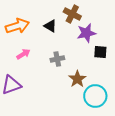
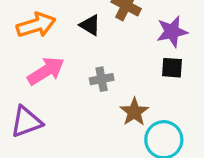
purple star: (86, 33) -> (172, 32), moved
pink arrow: (23, 54) -> (46, 71), size x1.6

